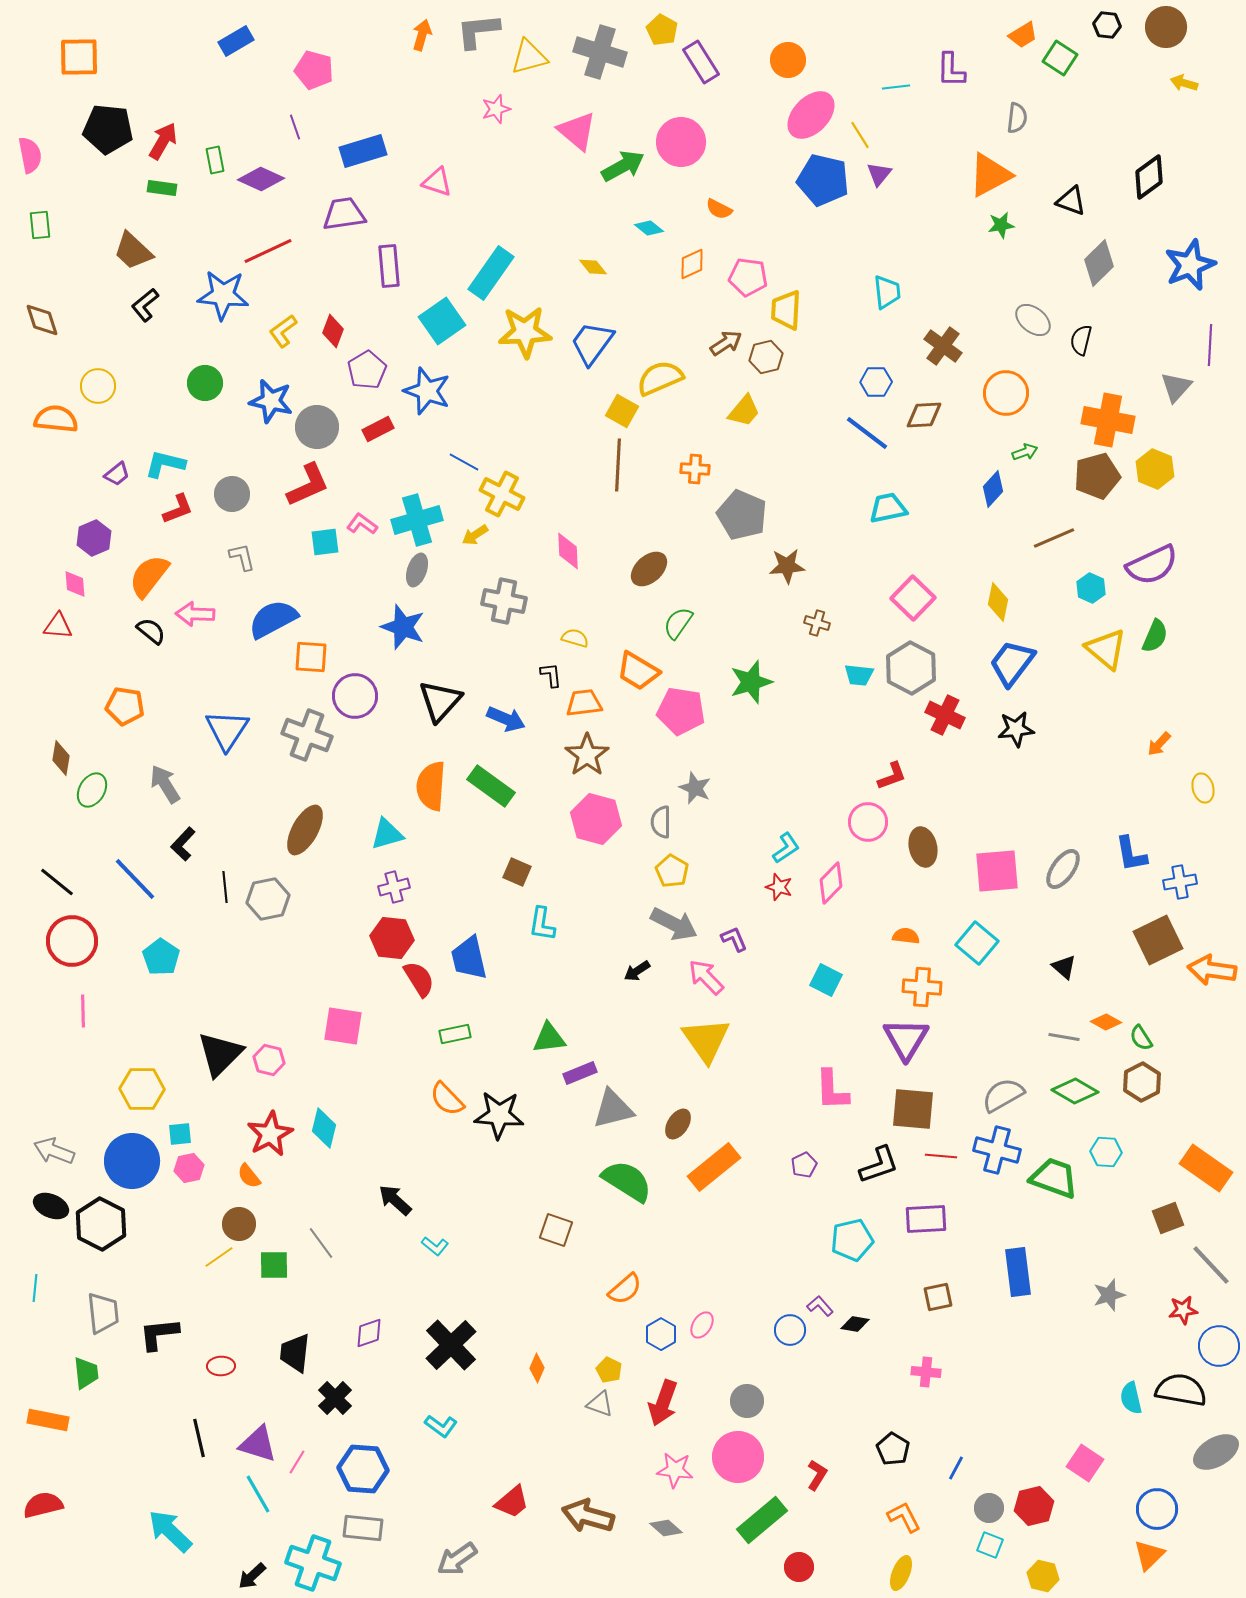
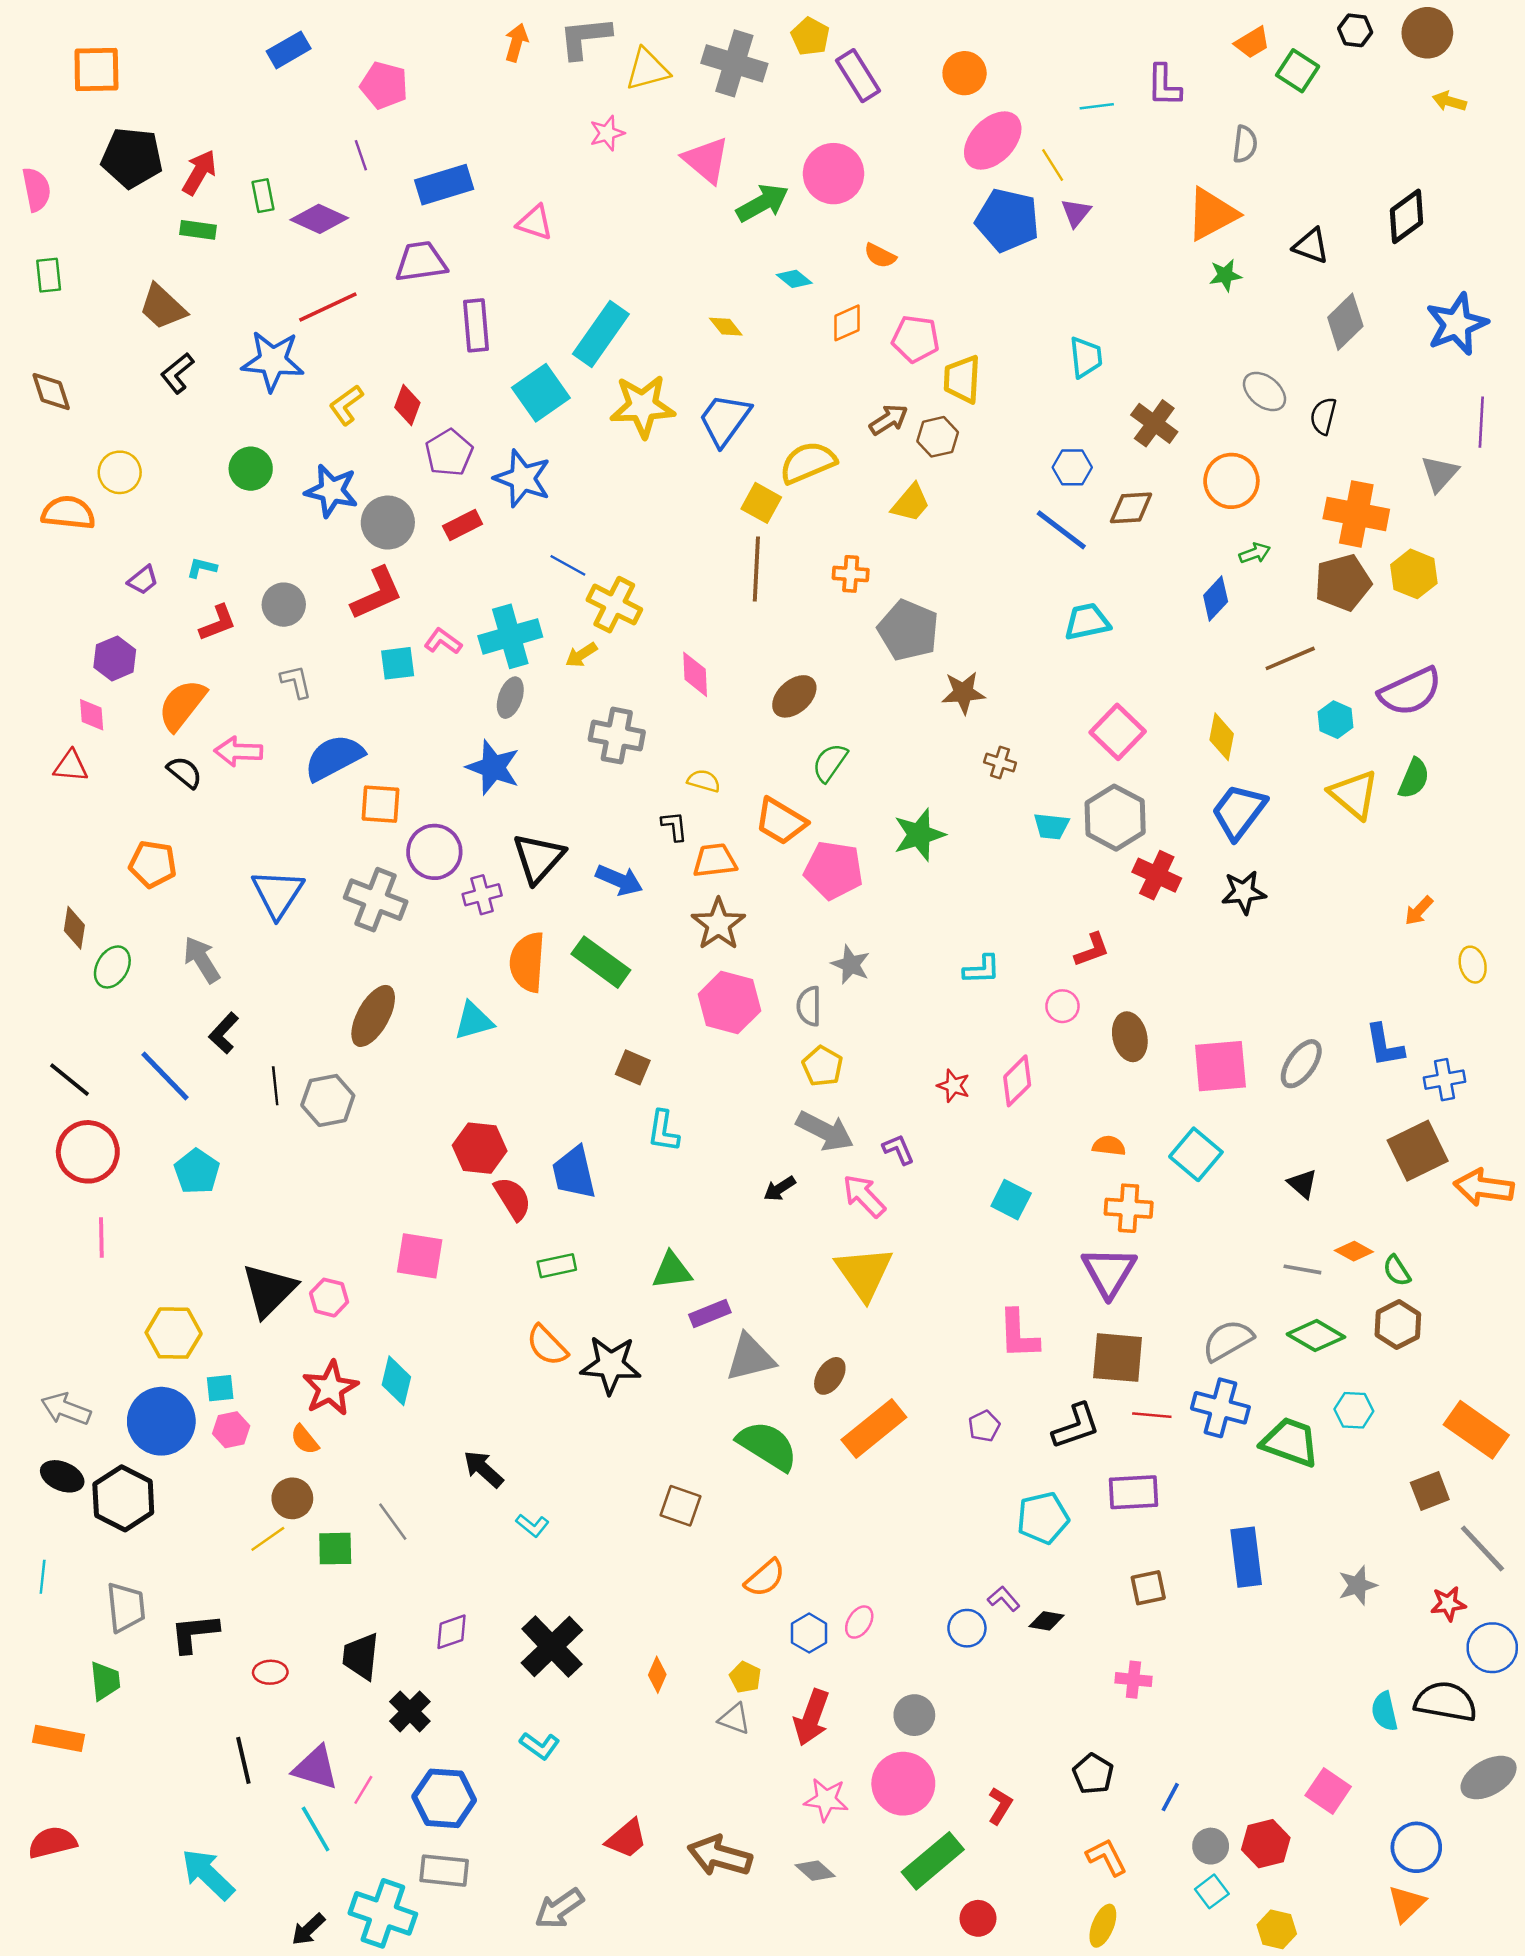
cyan L-shape: (165, 464) -> (202, 568), size x0.6
pink circle: (868, 822) -> (1062, 1006), size x0.7
cyan L-shape: (786, 848) -> (982, 969), moved, turned 32
purple cross: (394, 887) -> (482, 895), moved
cyan square: (990, 1545) -> (1212, 1891), turned 32

